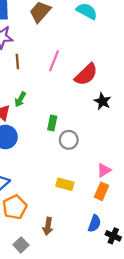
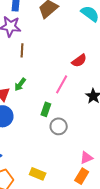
pink line: (54, 61) -> (62, 84), moved
red semicircle: (86, 74) -> (79, 61), moved, size x0.7
yellow rectangle: (65, 184) -> (38, 174), moved

